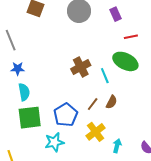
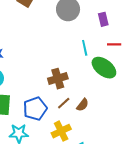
brown cross: (81, 67) -> (58, 79), moved
cyan line: (105, 76) -> (85, 48), moved

